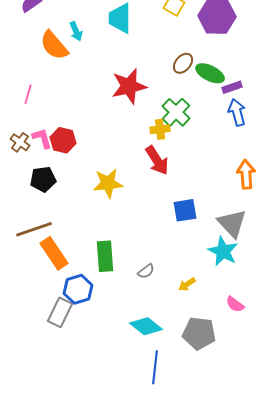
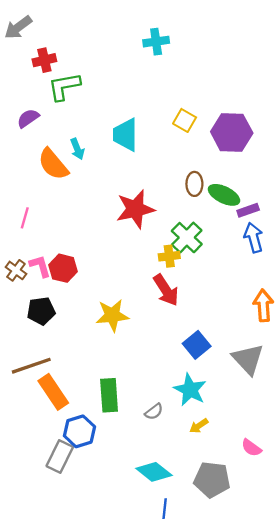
brown ellipse: (183, 63) -> (194, 184), turned -40
blue square: (185, 210) -> (197, 345), turned -30
cyan star: (223, 251) -> (190, 390), moved

